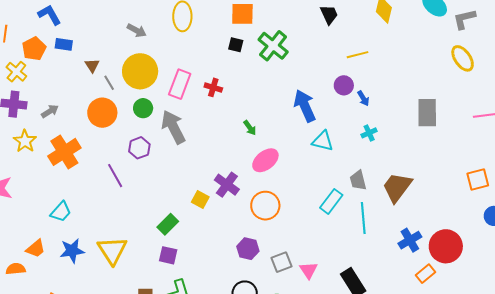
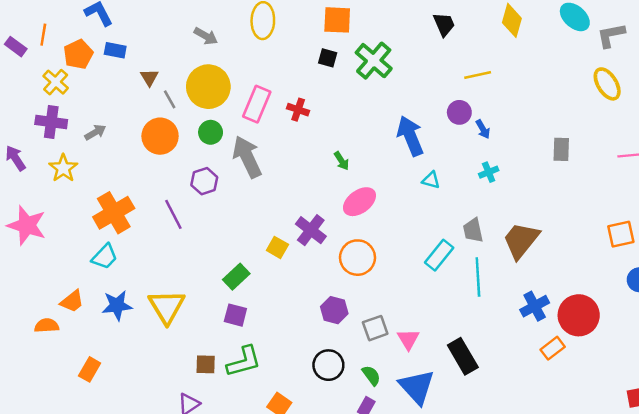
gray rectangle: (427, 113) -> (561, 149), size x0.7
cyan triangle: (323, 141) -> (431, 180), size x0.7
orange cross: (64, 152) -> (114, 213), moved

